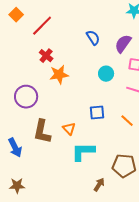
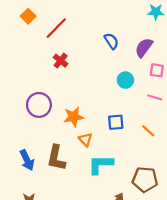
orange star: (59, 75) -> (74, 117), moved
brown L-shape: (42, 132) -> (56, 158), moved

